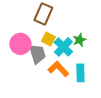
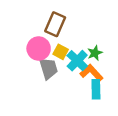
pink circle: (20, 44) -> (39, 49), moved
orange L-shape: (58, 69) -> (92, 73), moved

